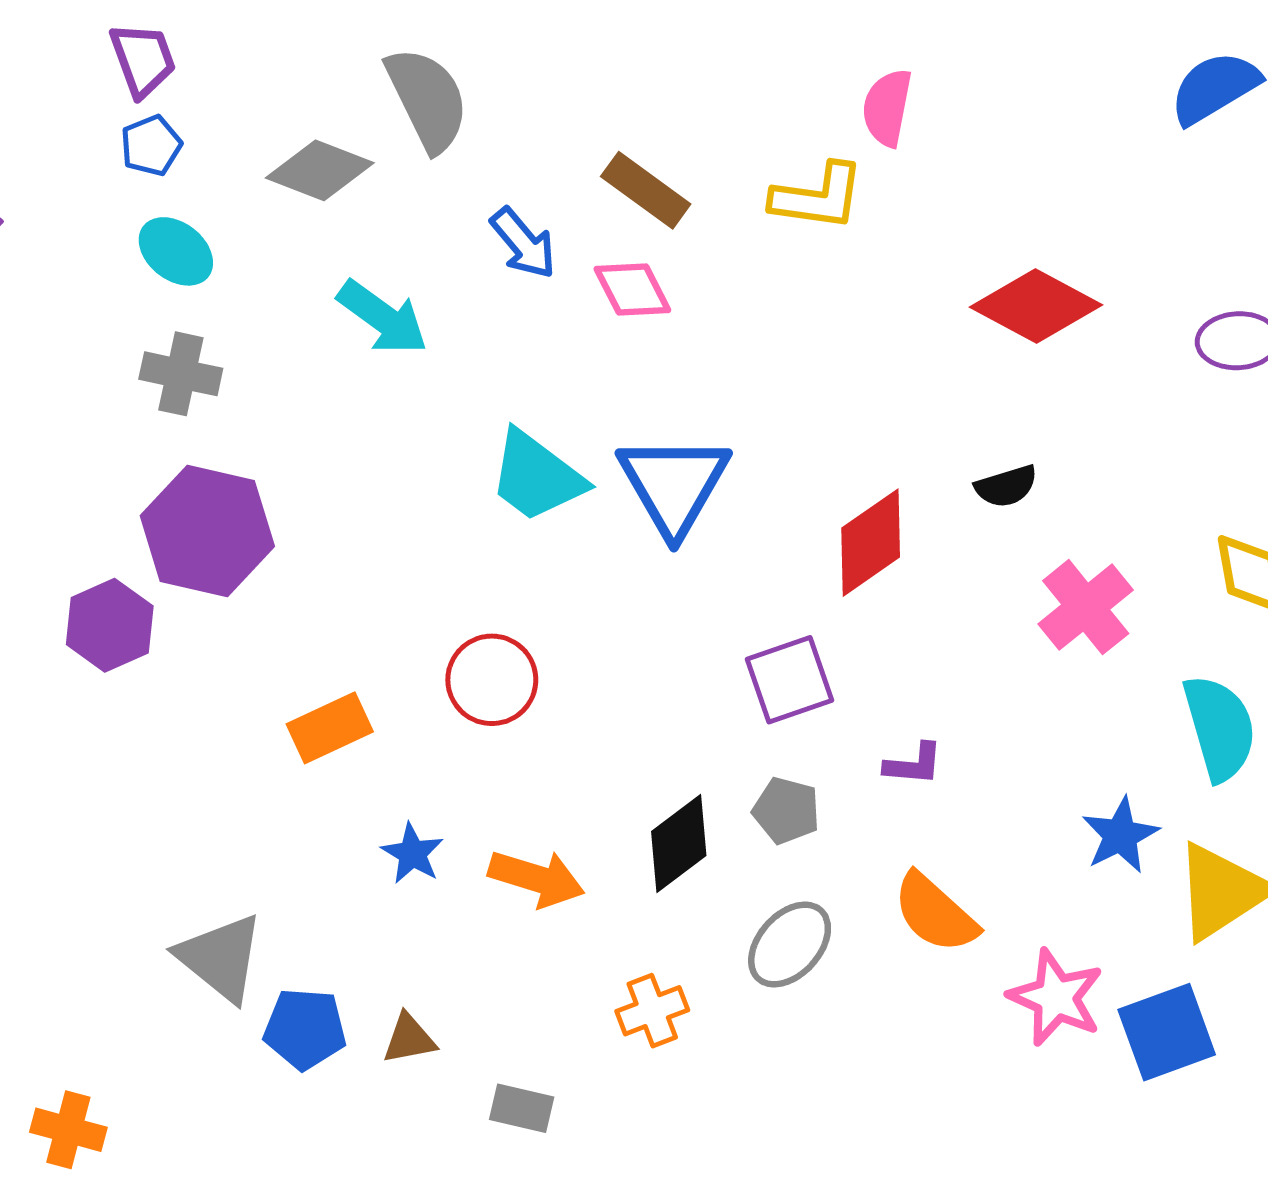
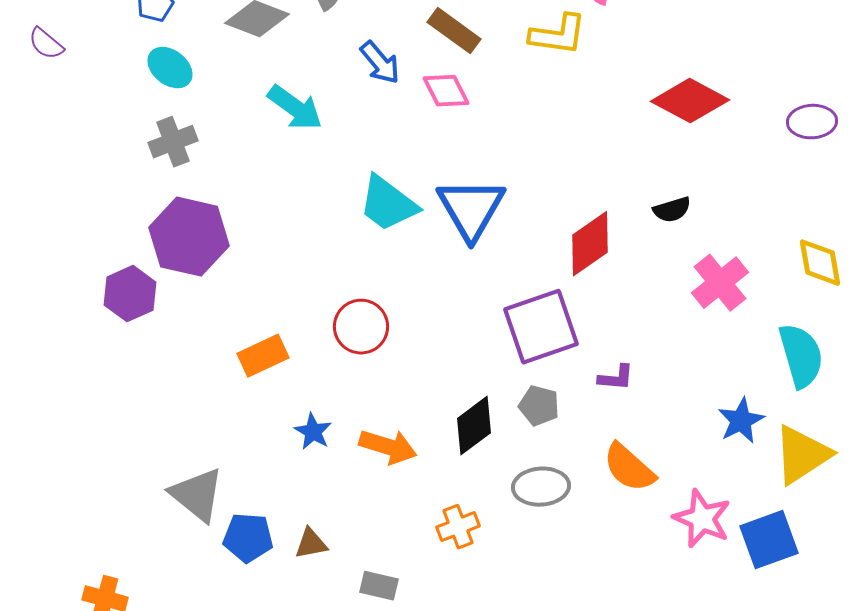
gray cross: (181, 374) -> (173, 142), turned -33
purple square: (790, 680) -> (541, 327), size x1.4
gray ellipse: (790, 944) -> (541, 487), turned 44

